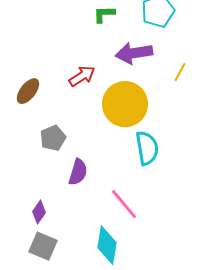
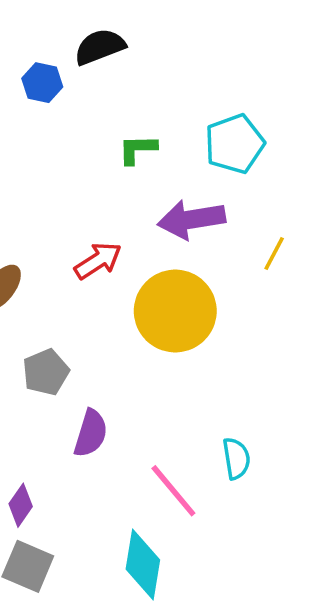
cyan semicircle: (147, 148) -> (236, 458), moved, size x0.7

